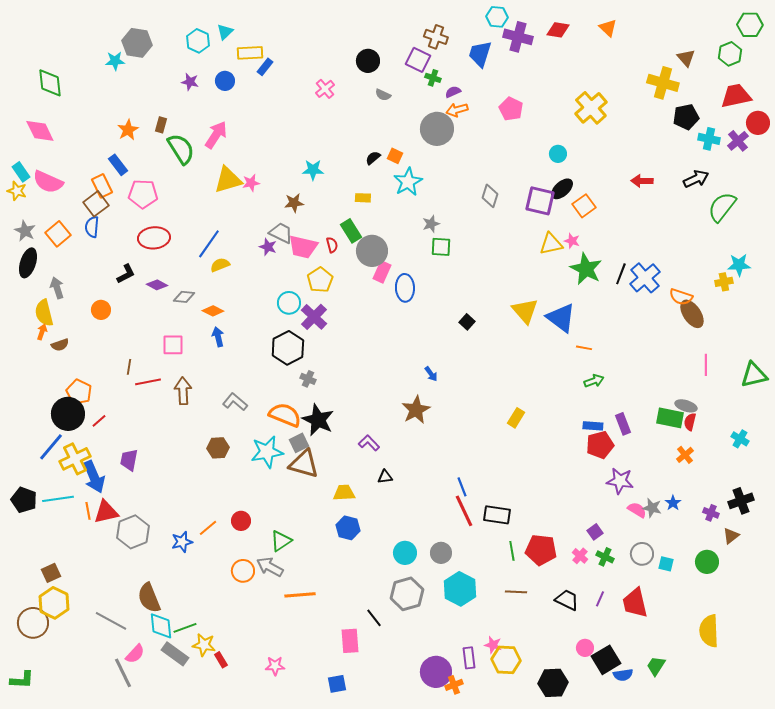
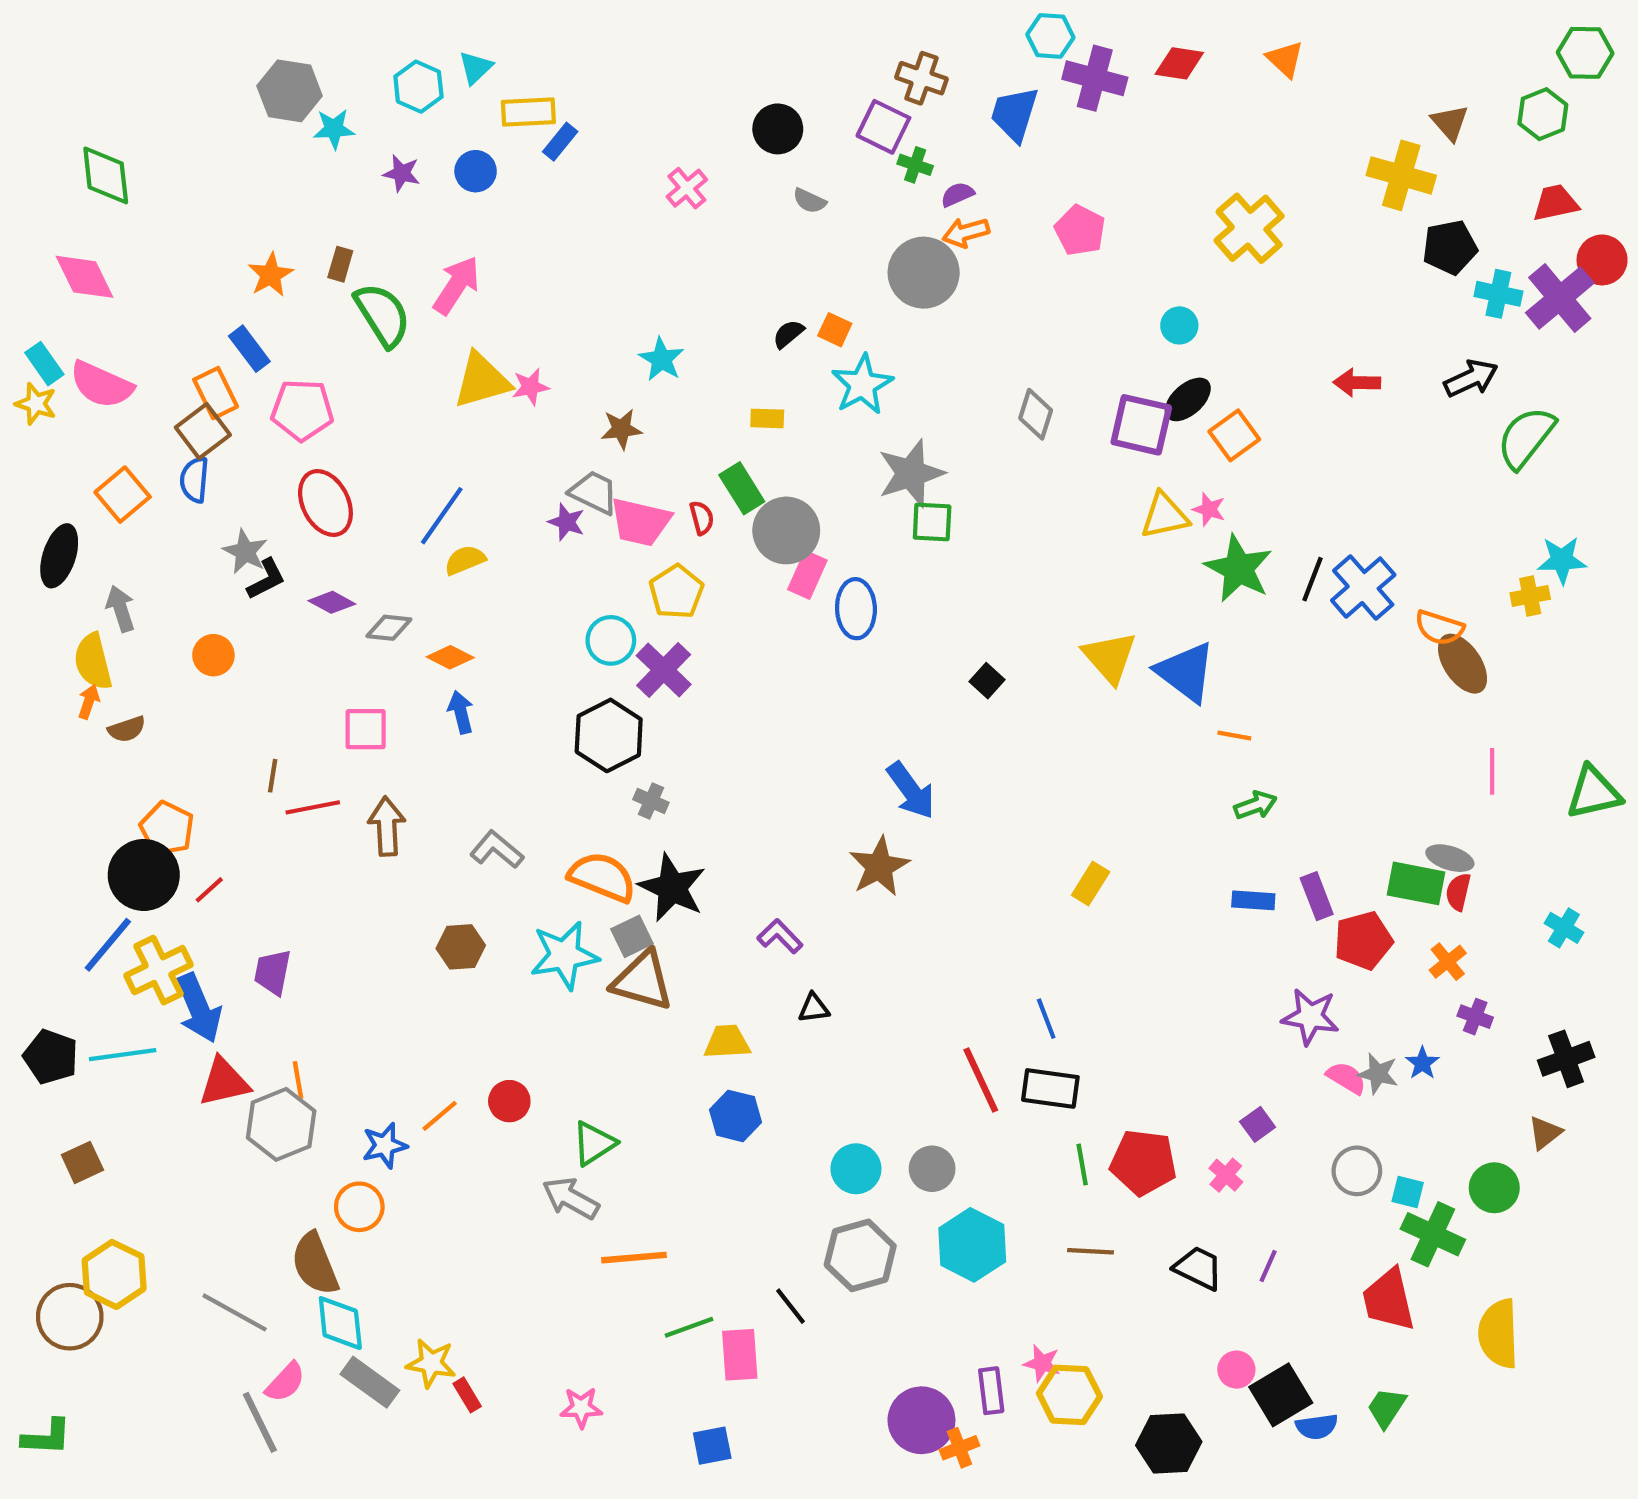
cyan star: (115, 61) -> (334, 129), moved
red trapezoid: (736, 96) -> (1556, 203), size x0.7
purple cross: (738, 141) -> (1560, 298), size x1.5
cyan star: (313, 170) -> (662, 359), turned 30
gray star: (431, 224) -> (911, 473), size x1.8
gray star: (25, 231) -> (245, 552), moved
red ellipse: (154, 238) -> (325, 503), turned 68
blue arrow: (431, 374) -> (911, 790), size x1.8
red pentagon: (600, 445) -> (1363, 940), moved
blue line: (462, 487) -> (1046, 1019), moved
orange line: (88, 511) -> (298, 1080), moved
purple cross: (711, 513) -> (1475, 1017), moved
green cross: (605, 557) -> (1433, 1234), moved, size x1.6
orange circle: (243, 571) -> (359, 1207), moved
brown square: (51, 573) -> (82, 1162), moved
red trapezoid: (635, 603) -> (1389, 1300), moved
green line: (185, 628) -> (689, 1327), moved

